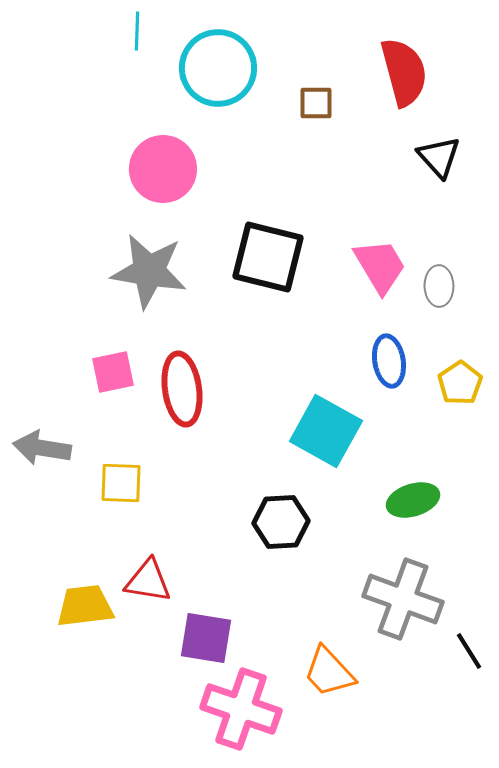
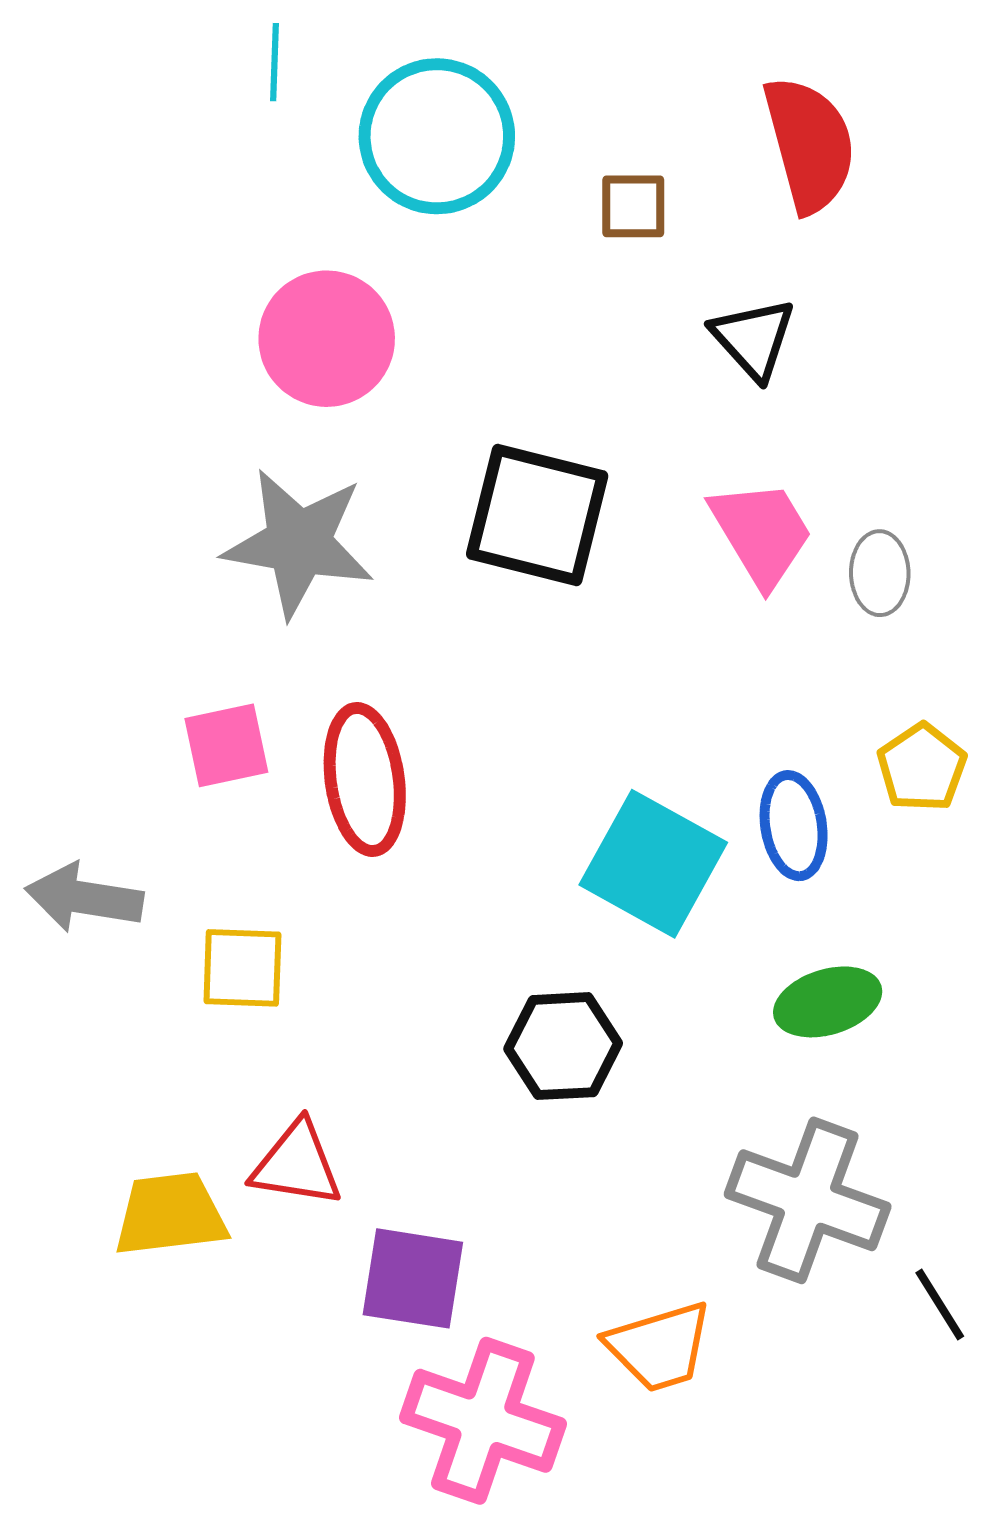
black triangle: (439, 157) -> (753, 339), moved
blue ellipse: (389, 361) -> (794, 826), moved
orange trapezoid: (329, 672) -> (659, 1347), turned -64

